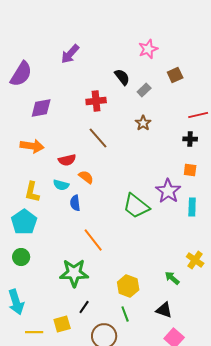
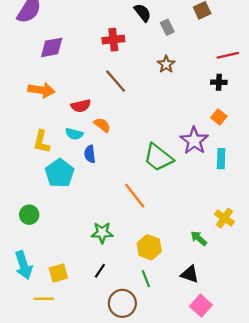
gray rectangle: (144, 90) -> (167, 27), turned -72
orange square: (190, 170) -> (219, 117), turned 32
cyan pentagon: (24, 222) -> (59, 173), moved
orange line: (93, 240) -> (135, 196), moved
green star: (74, 273) -> (102, 233), moved, size x0.7
yellow square: (62, 324) -> (58, 273), moved

